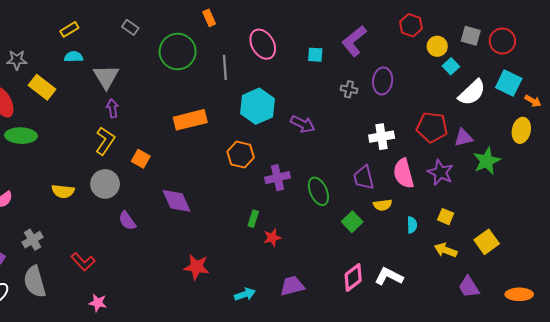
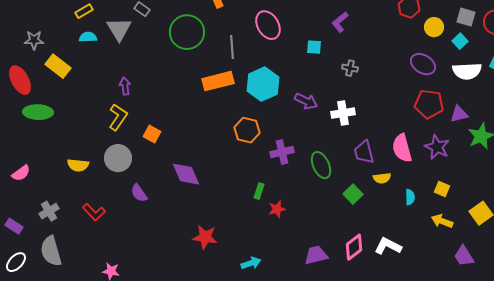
purple L-shape: (354, 41) -> (340, 22), moved, size x0.7
cyan square: (315, 55) -> (314, 47), moved
cyan square: (451, 66) -> (460, 41), moved
gray triangle: (106, 77) -> (119, 29), moved
purple ellipse: (383, 81) -> (423, 64), moved, turned -65
white semicircle: (472, 92) -> (467, 71), turned 40
orange rectangle: (190, 120) -> (218, 81), moved
white cross: (382, 137) -> (343, 113), moved
red L-shape: (83, 262) -> (94, 212), moved
purple trapezoid: (292, 286) -> (316, 255), moved

